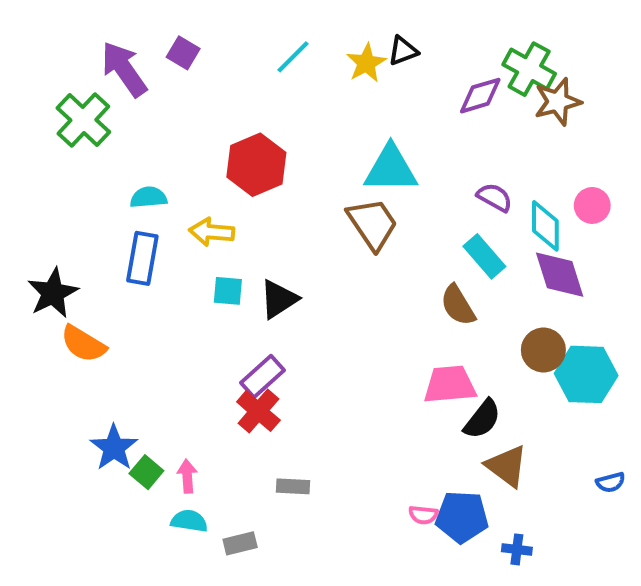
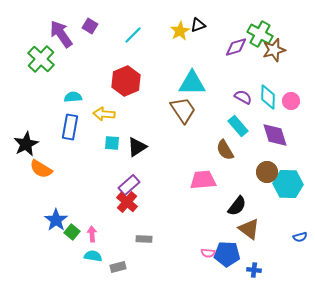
cyan line: (293, 57) -> (133, 35), moved
cyan diamond: (545, 226) -> (268, 97), moved
pink trapezoid: (450, 385) -> (203, 180), moved

